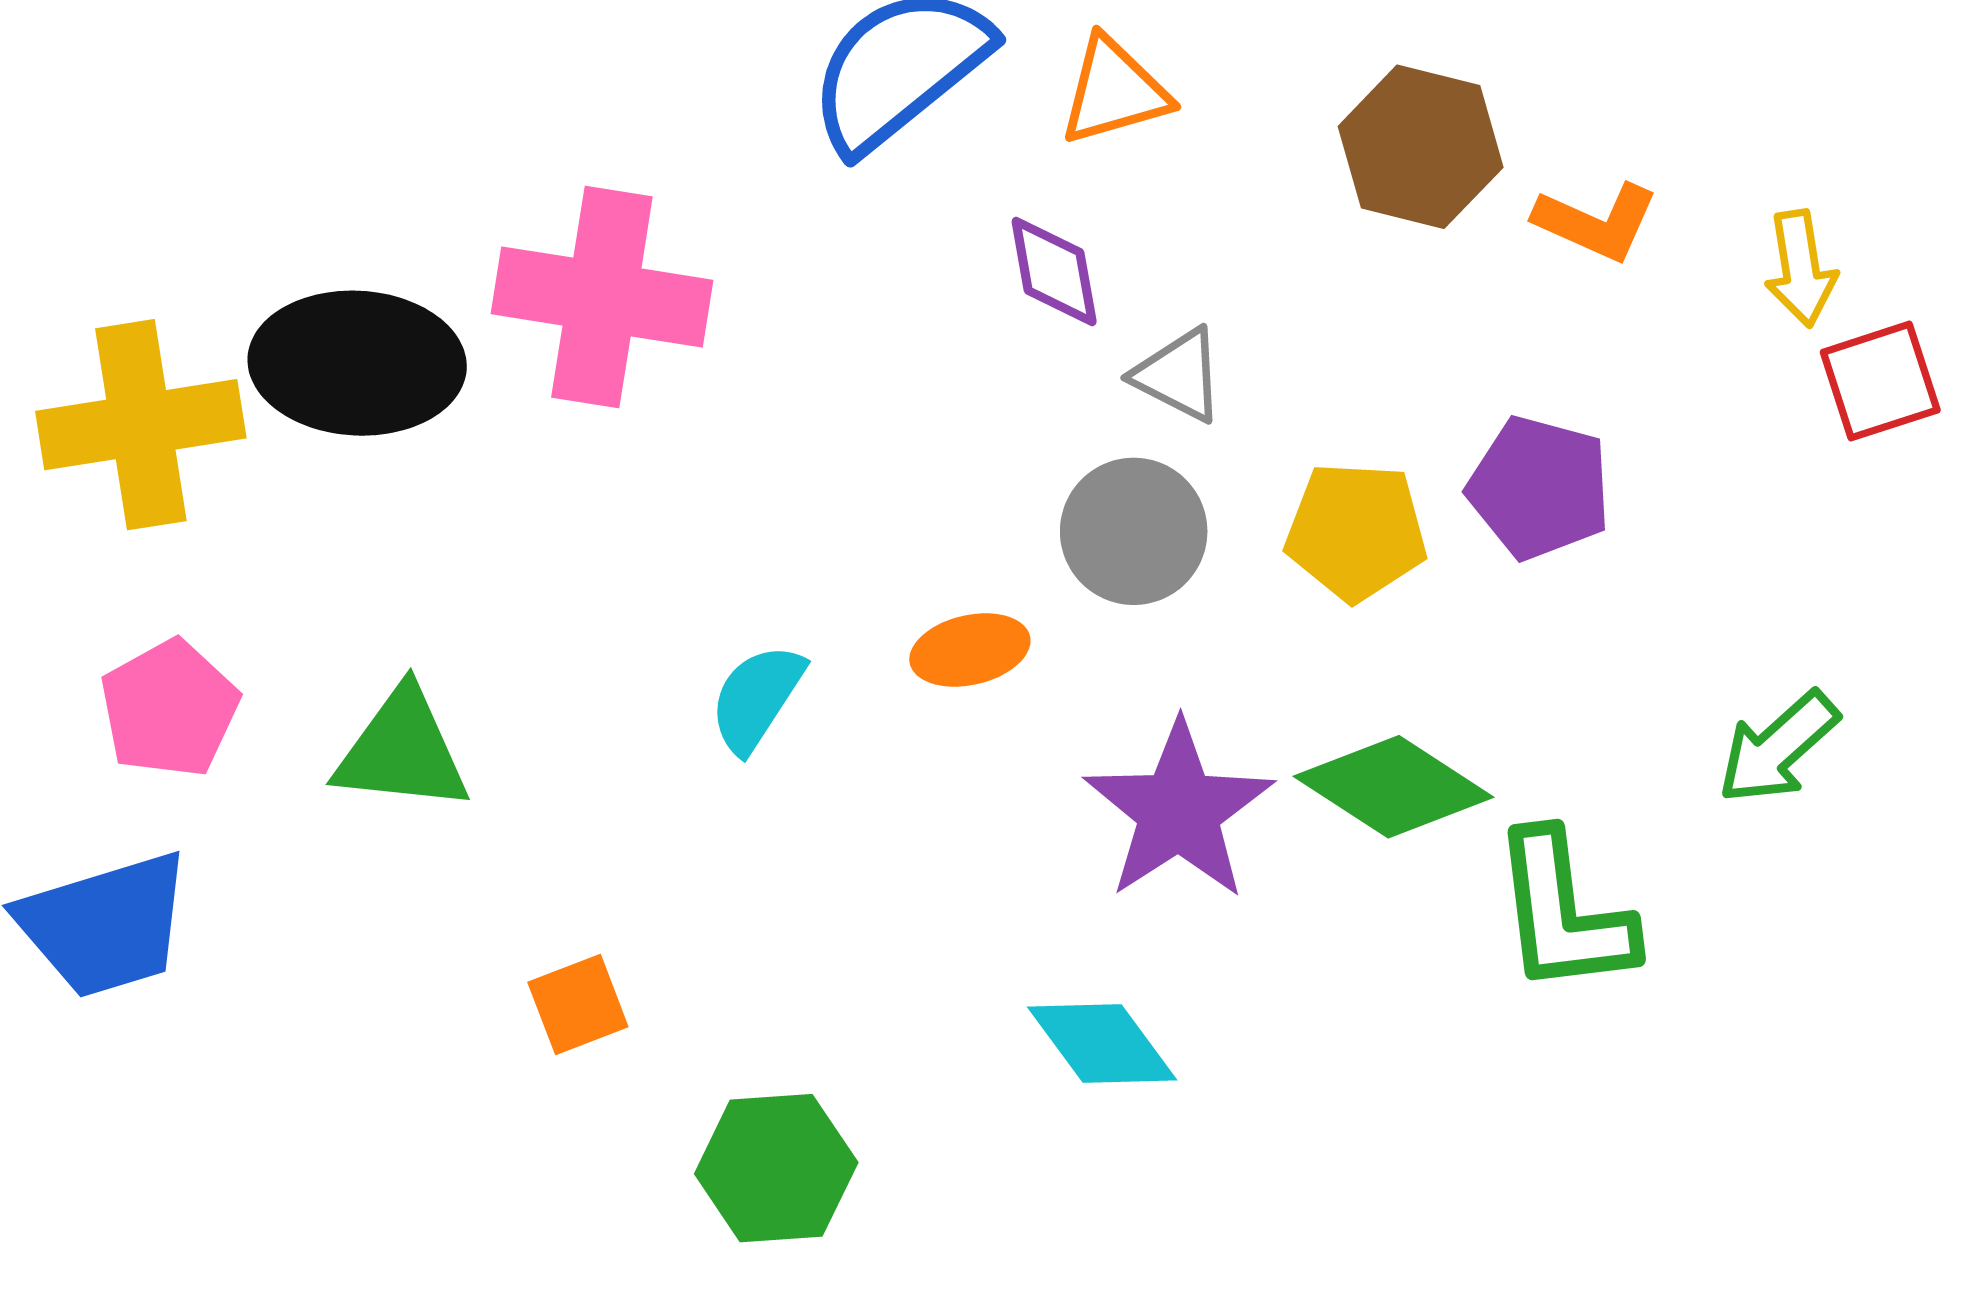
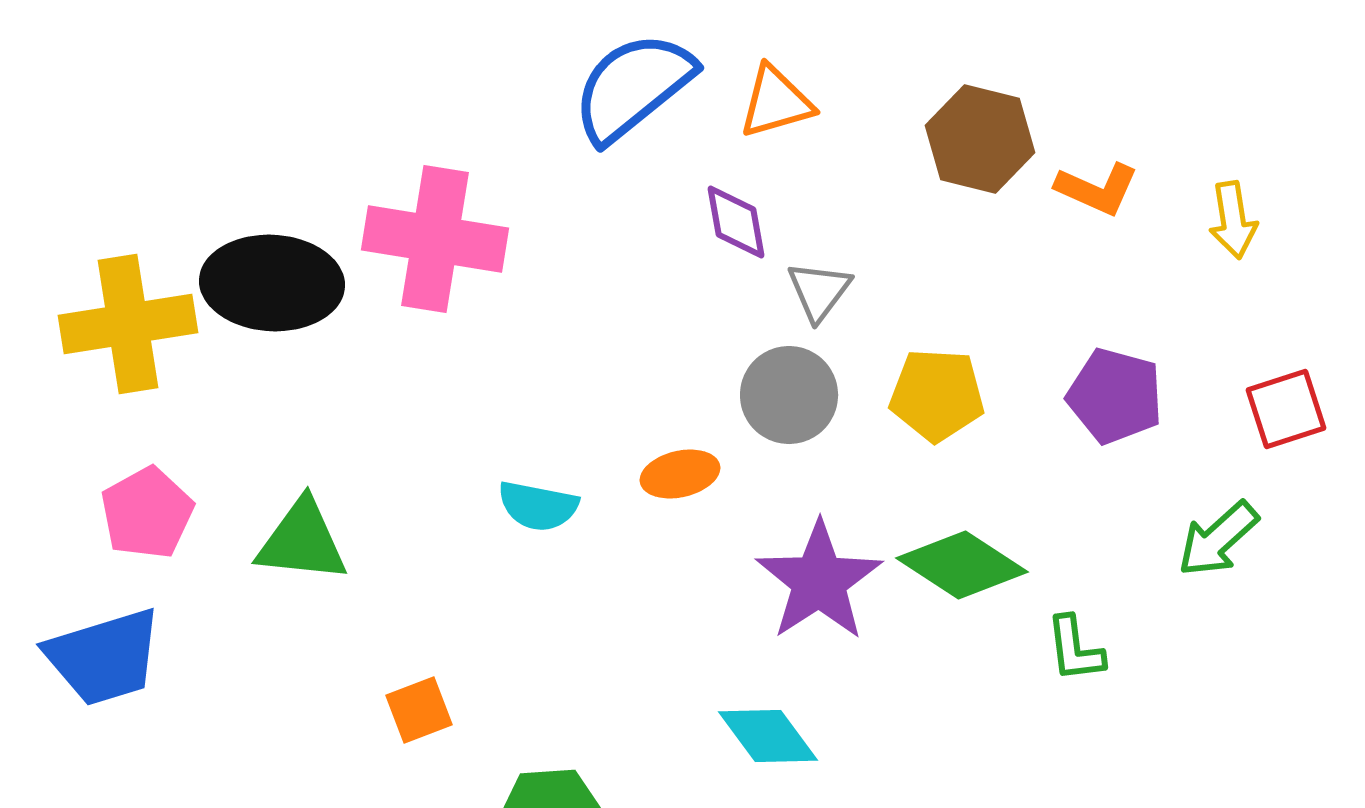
gray triangle: (1179, 375) -> (819, 291), turned 40
red square: (1880, 381) -> (1286, 409), moved
purple pentagon: (1539, 488) -> (1115, 396), moved
cyan semicircle: (757, 698) -> (538, 506), turned -112
green L-shape: (1563, 913) -> (1075, 649), size x0.6

